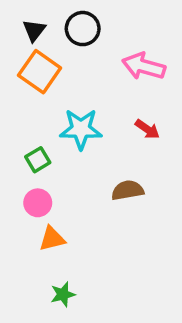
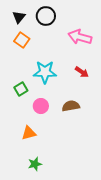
orange square: (40, 72) -> (22, 40), size x0.7
pink circle: (38, 203) -> (41, 106), moved

